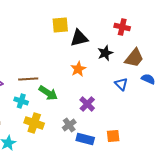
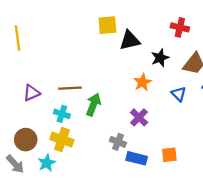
orange star: (78, 69) -> (142, 82), moved
green arrow: (48, 93) -> (93, 105), turned -102
yellow cross: (34, 123) -> (62, 140), moved
gray cross: (69, 125) -> (118, 142), turned -32

